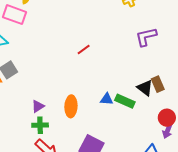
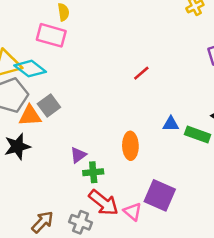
blue triangle: (107, 99) -> (171, 124), moved
purple triangle: (38, 106) -> (78, 155), moved

